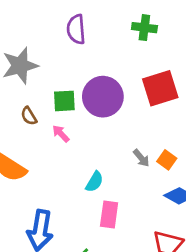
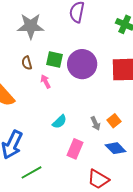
gray arrow: (141, 158) -> (96, 123), moved
pink rectangle: (109, 215) -> (75, 149), moved

